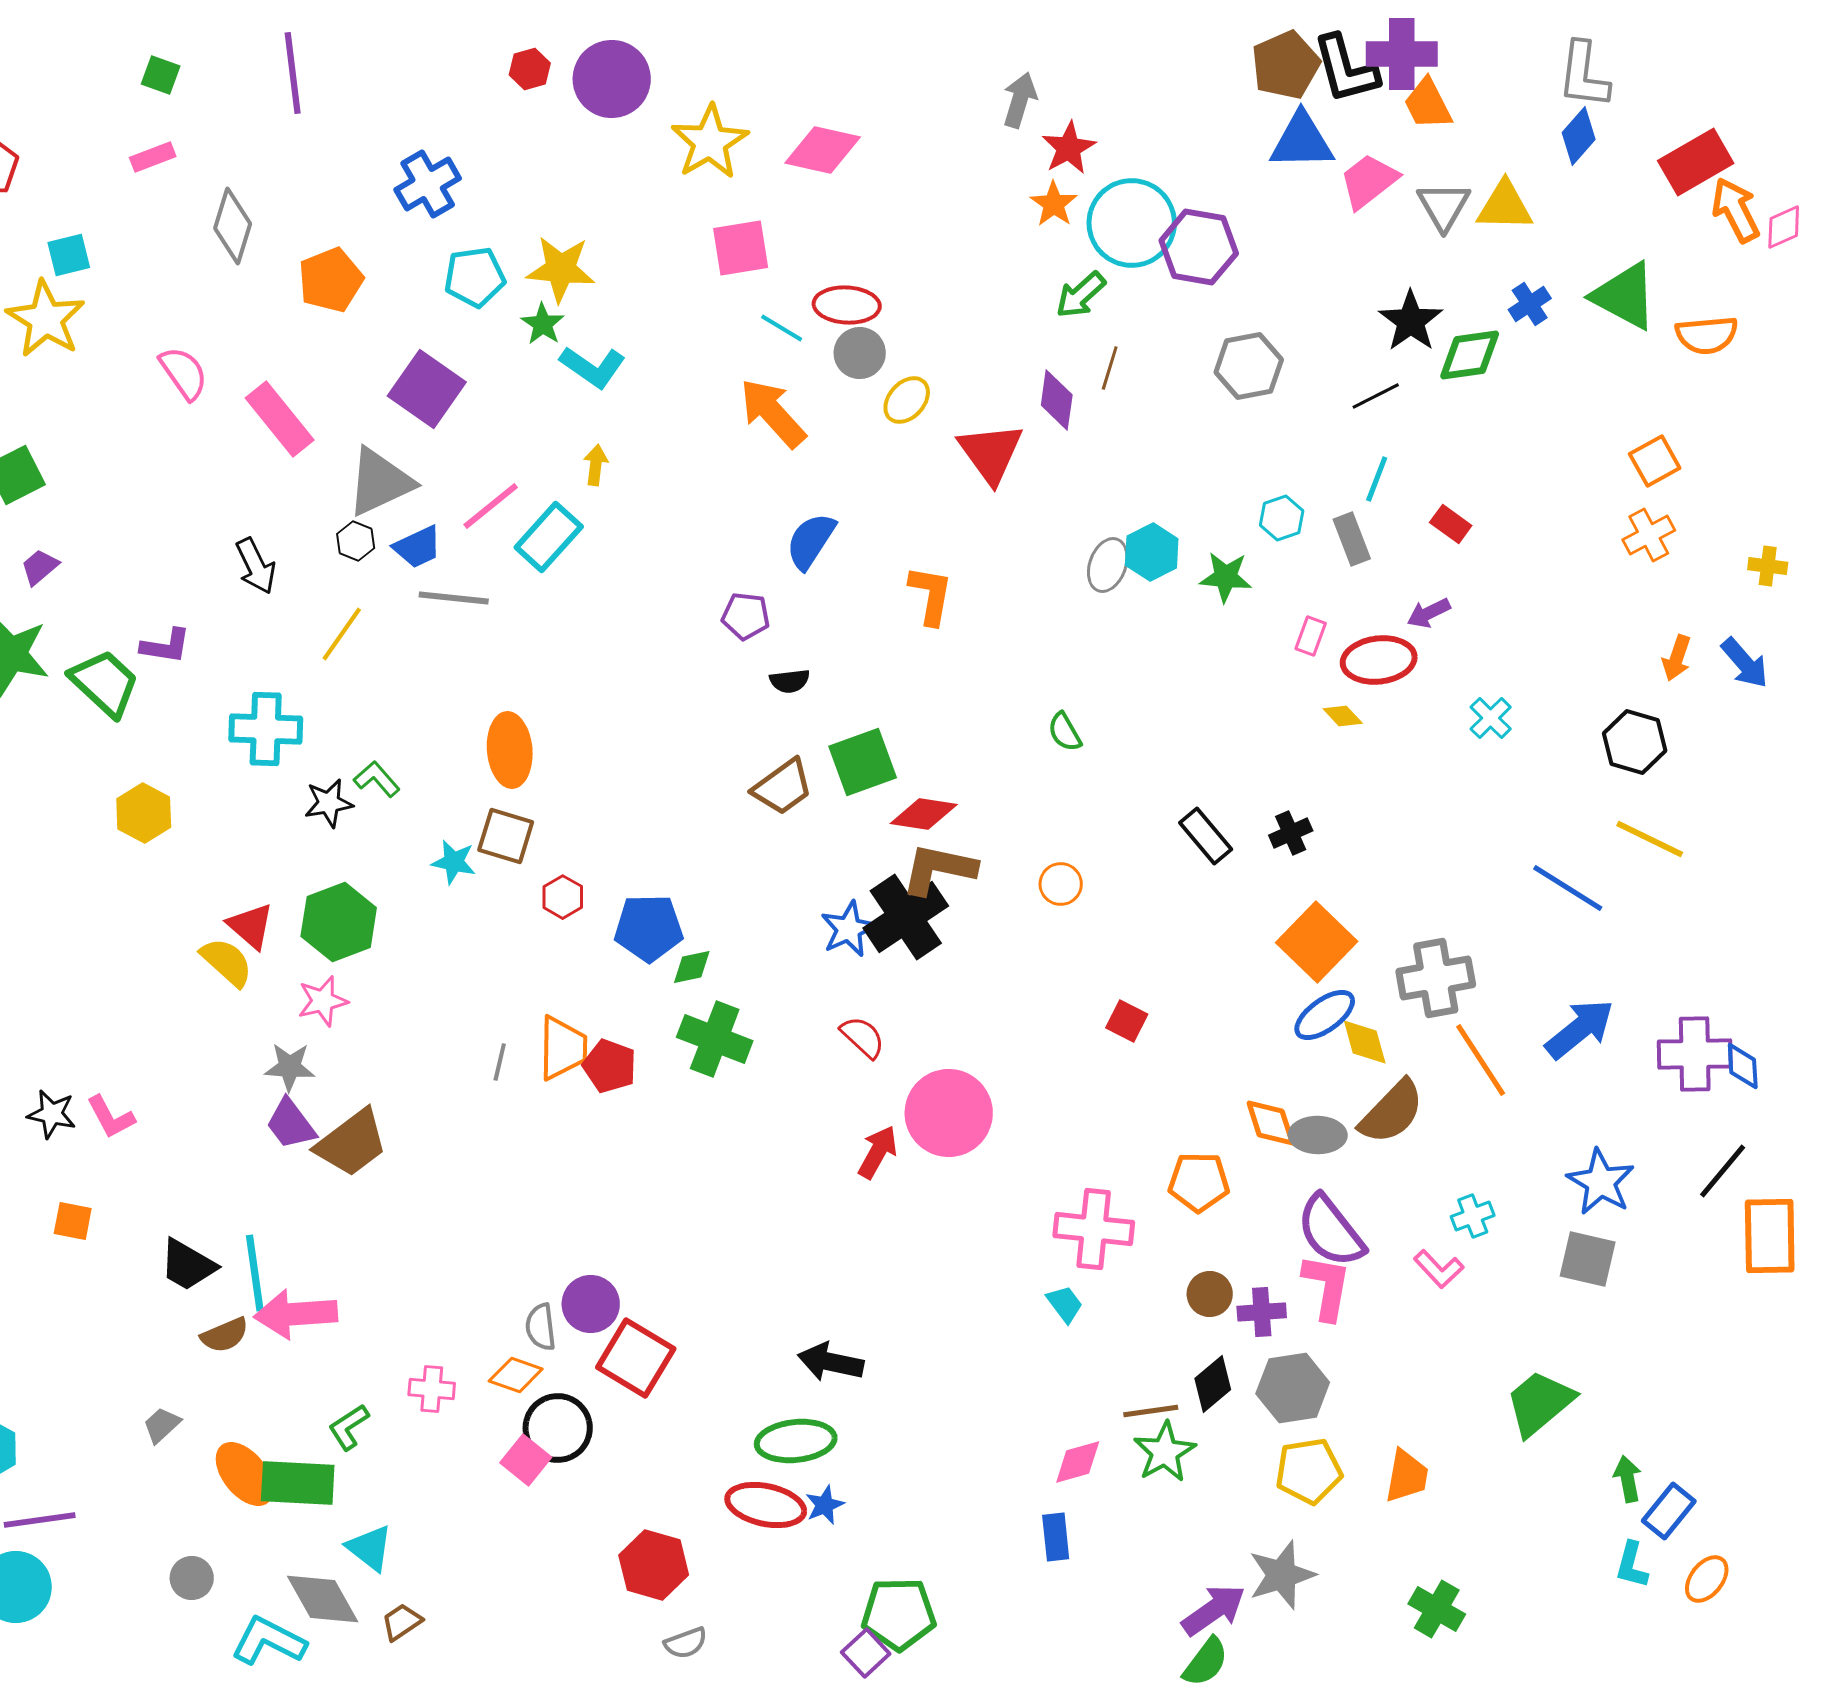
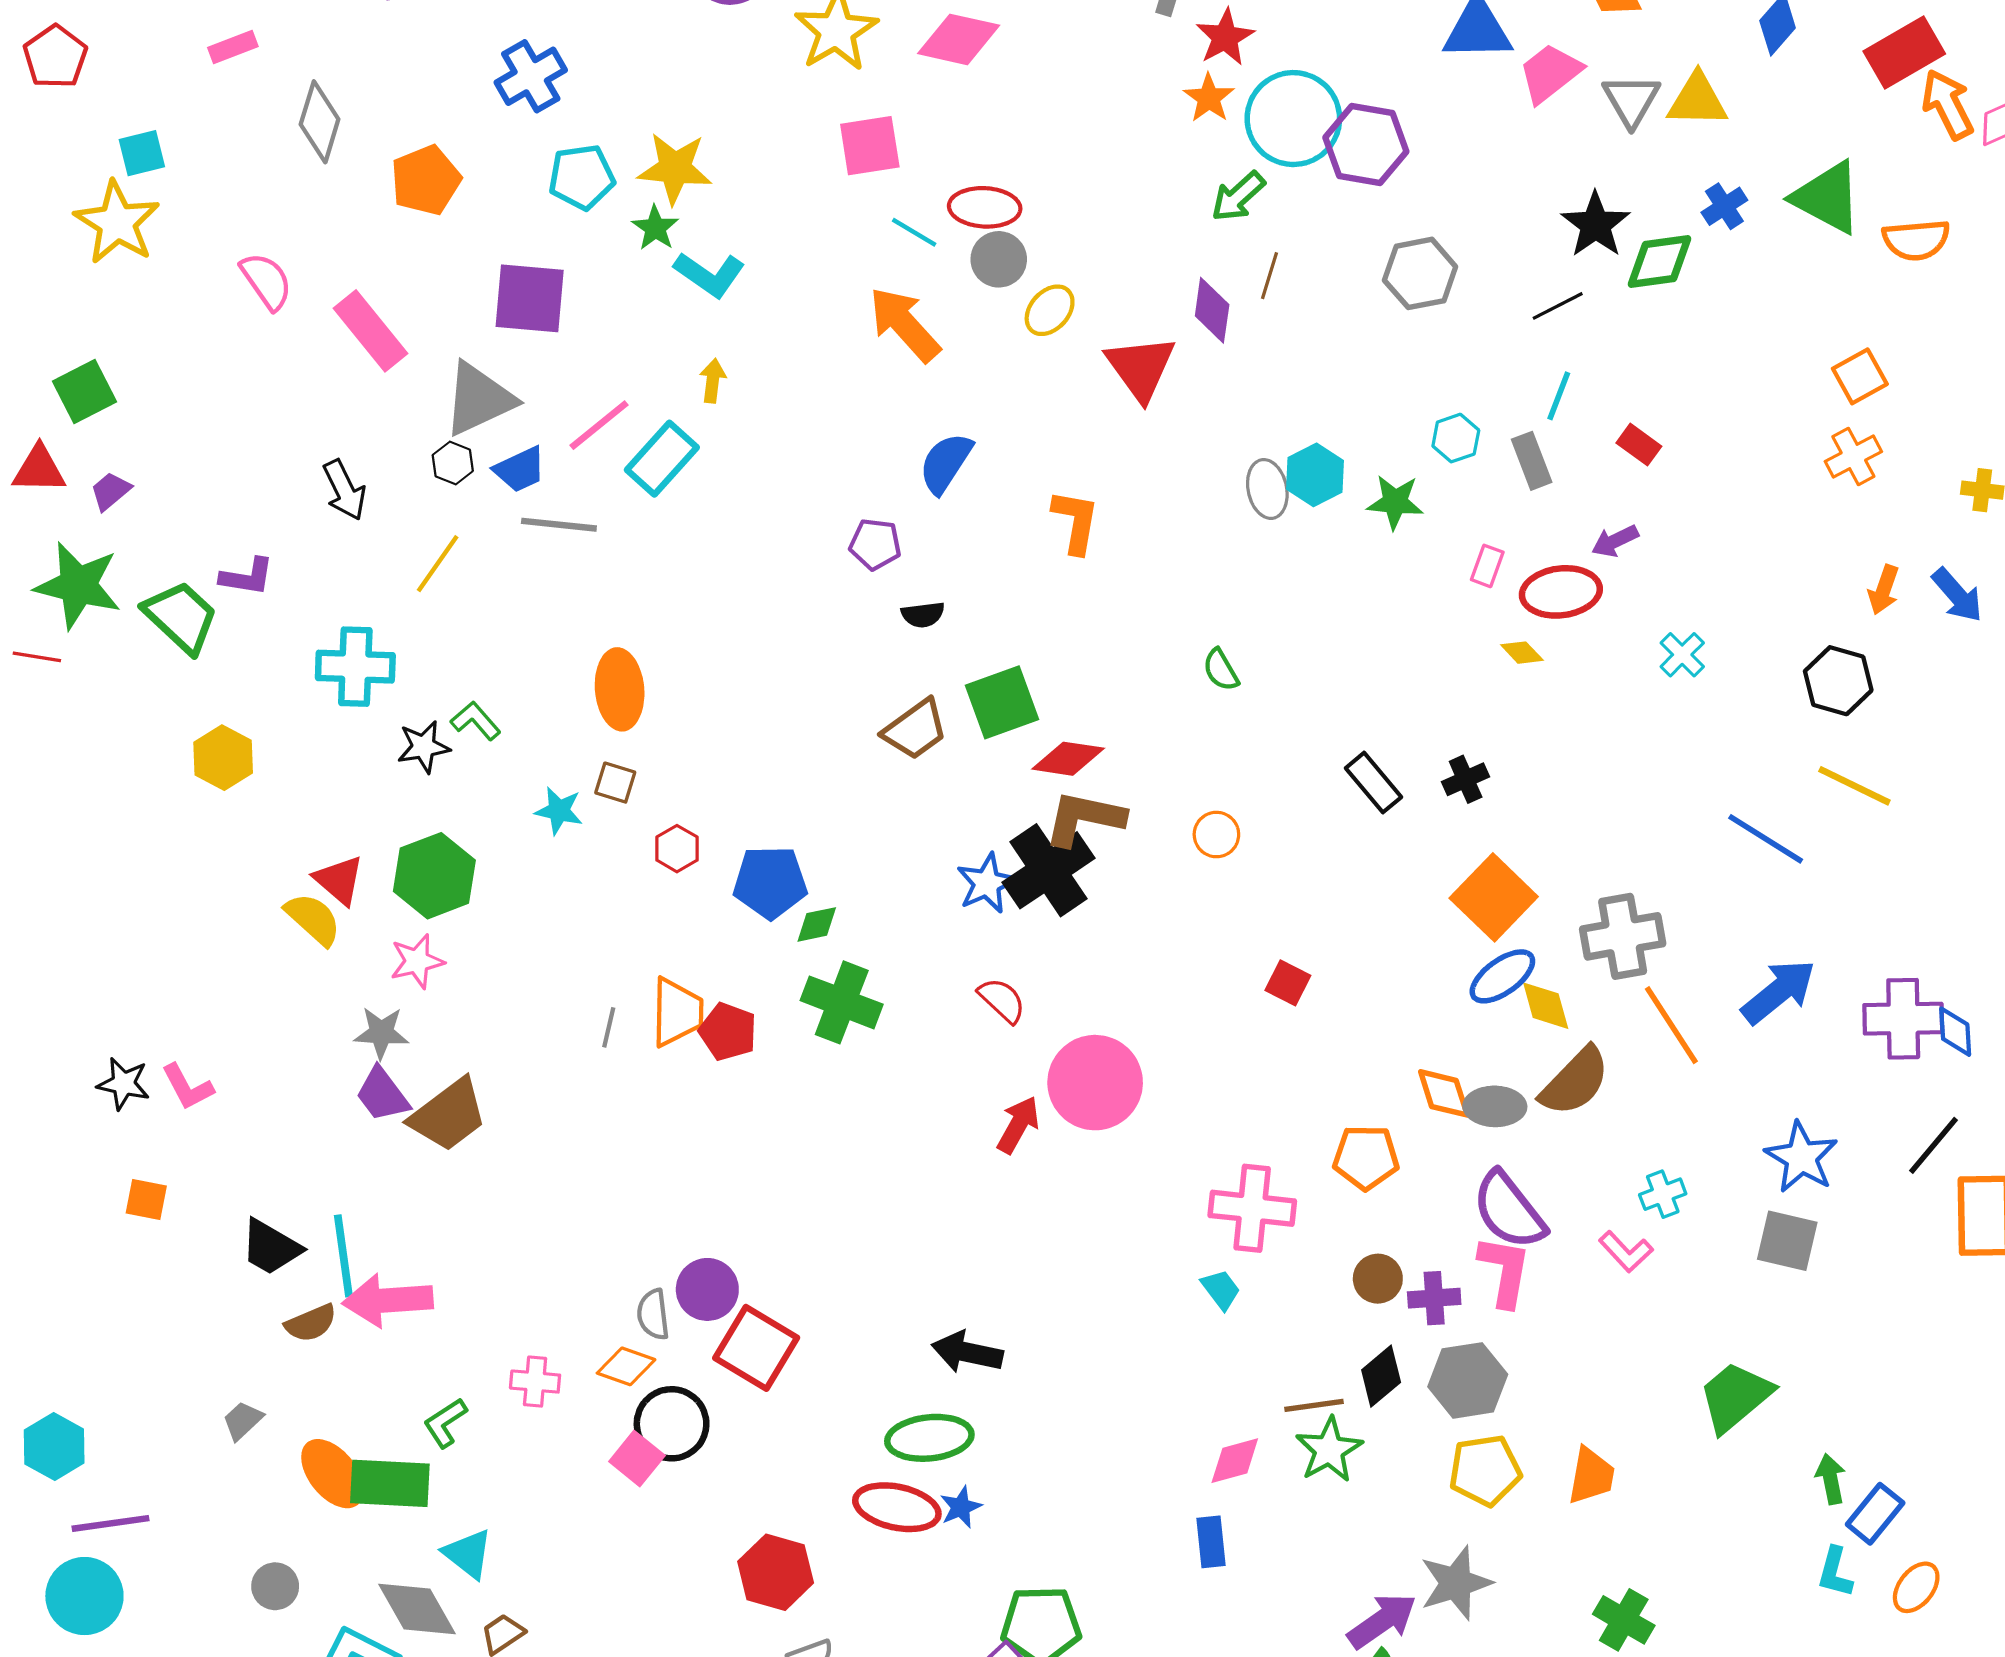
purple square: (427, 389) -> (530, 298), turned -30
gray ellipse: (1108, 565) -> (1267, 489), turned -32
brown square: (506, 836) -> (615, 783), size x0.7

